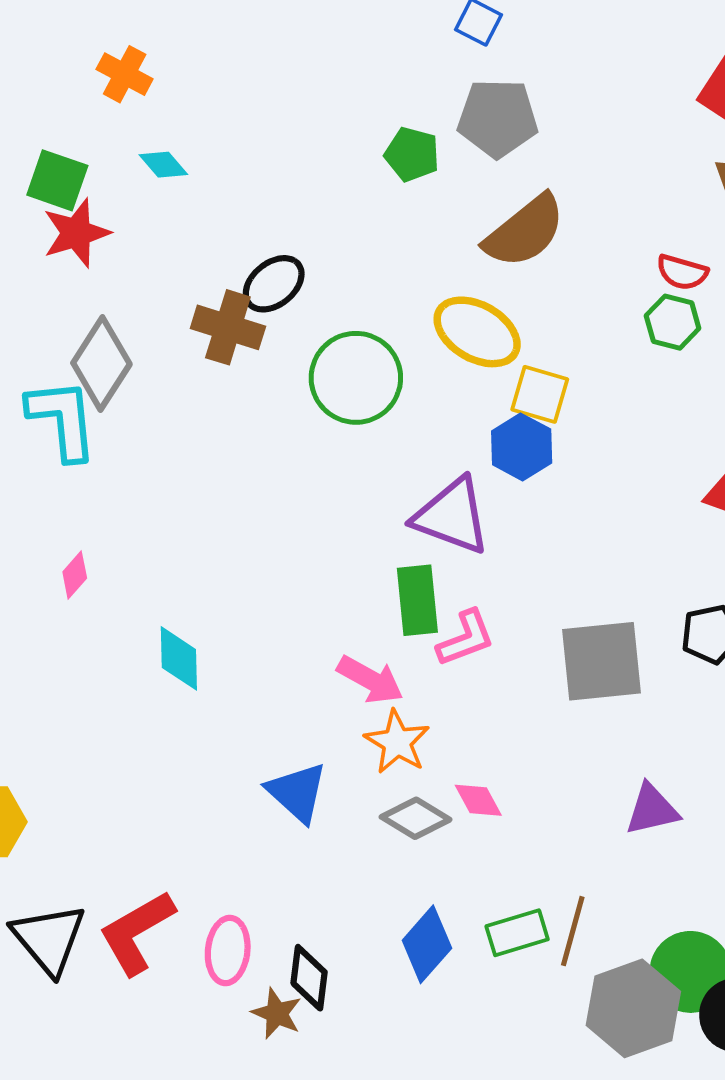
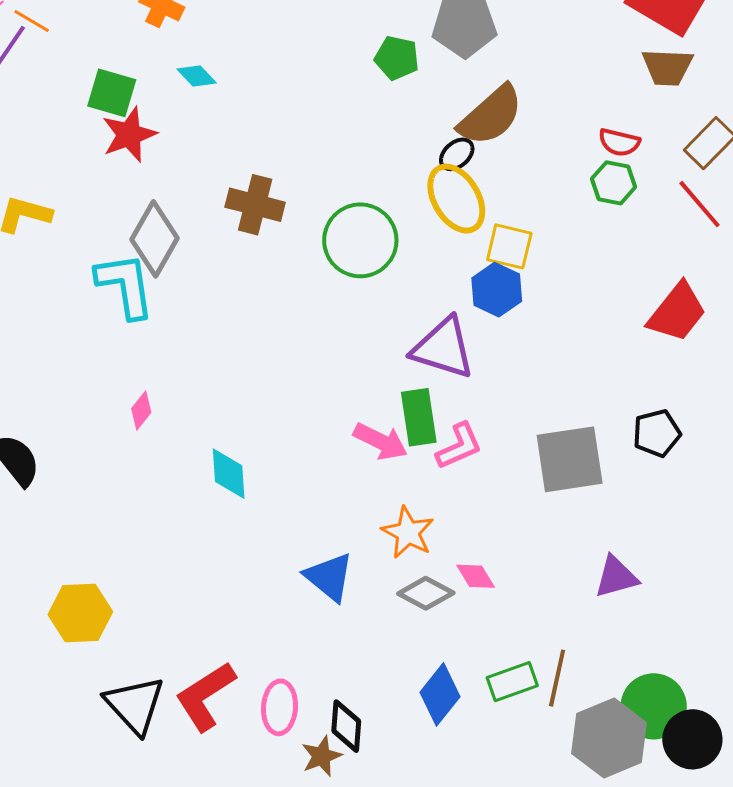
black ellipse: (274, 284) -> (457, 154), moved, size x0.7
yellow ellipse: (477, 332) -> (456, 199), turned 32
pink arrow: (370, 680) -> (381, 441), moved
brown star: (277, 1013) -> (322, 756), turned 30

